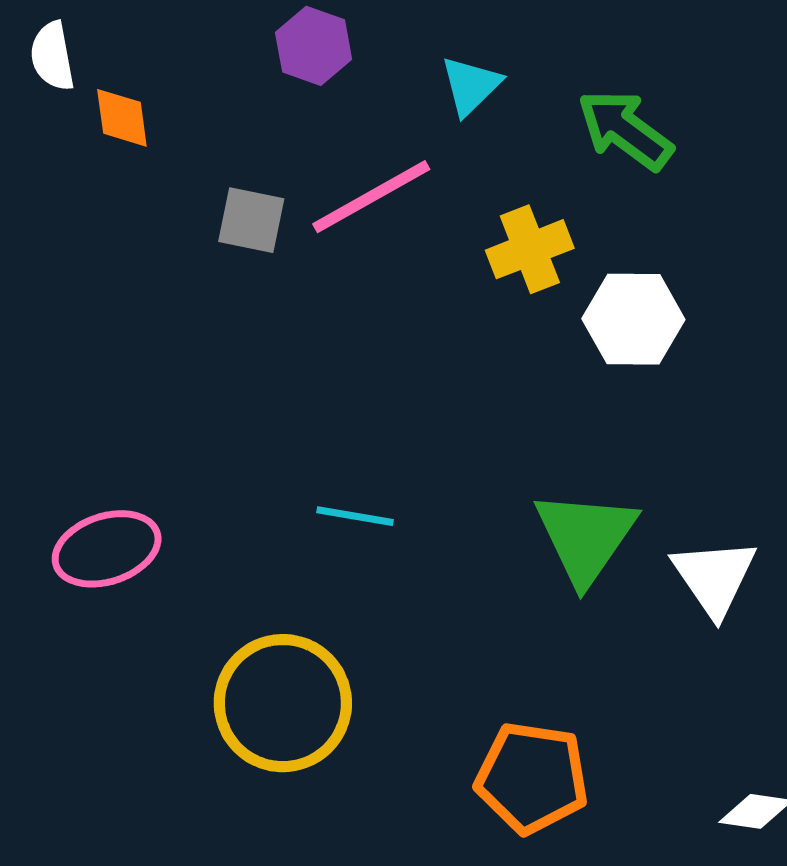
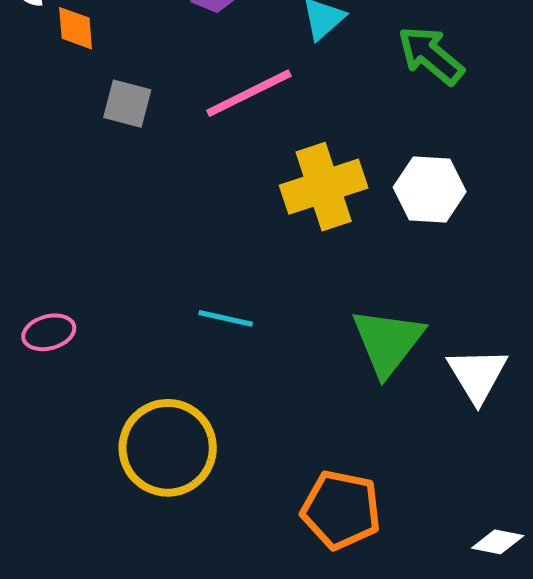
gray square: (251, 220) -> (127, 104), moved
yellow cross: (530, 249) -> (324, 187), moved, size x1.4
pink ellipse: (107, 549) -> (49, 332), size x0.7

